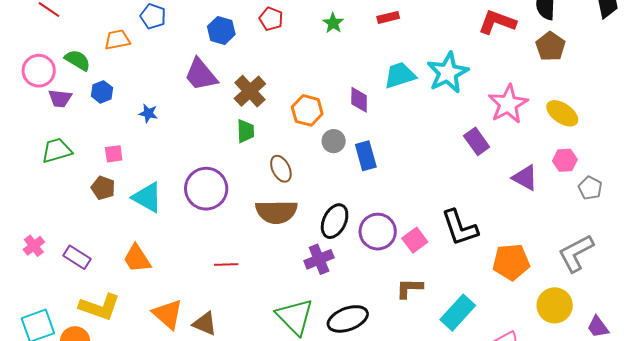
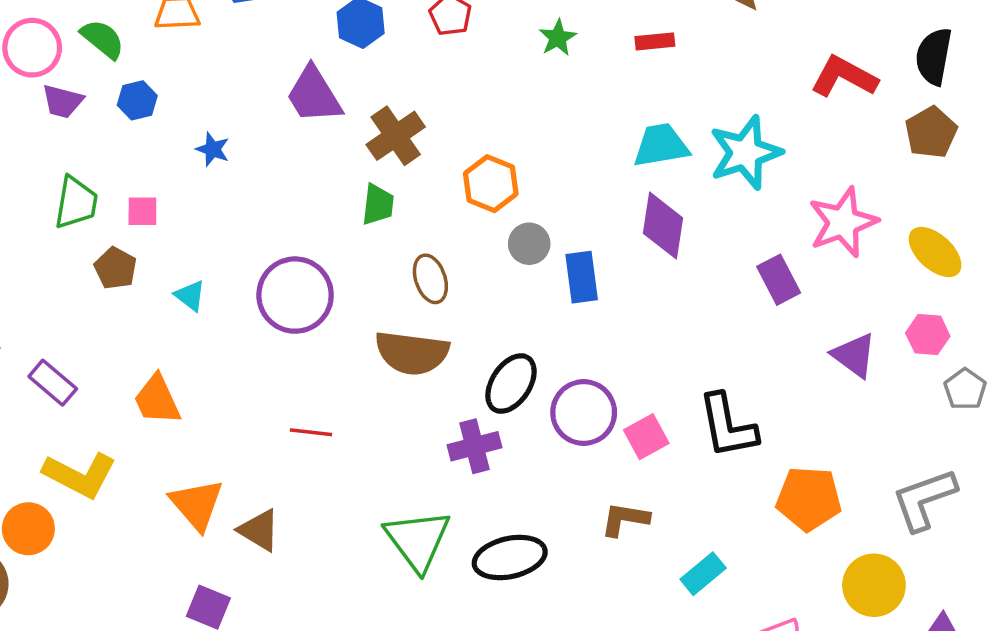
purple diamond: (359, 100) -> (663, 226), moved, size x1.4
green trapezoid: (57, 150) -> (76, 203), moved, turned 108
cyan triangle: (147, 197) -> (190, 296), size x0.6
cyan rectangle: (458, 313) -> (703, 574), size x0.7

